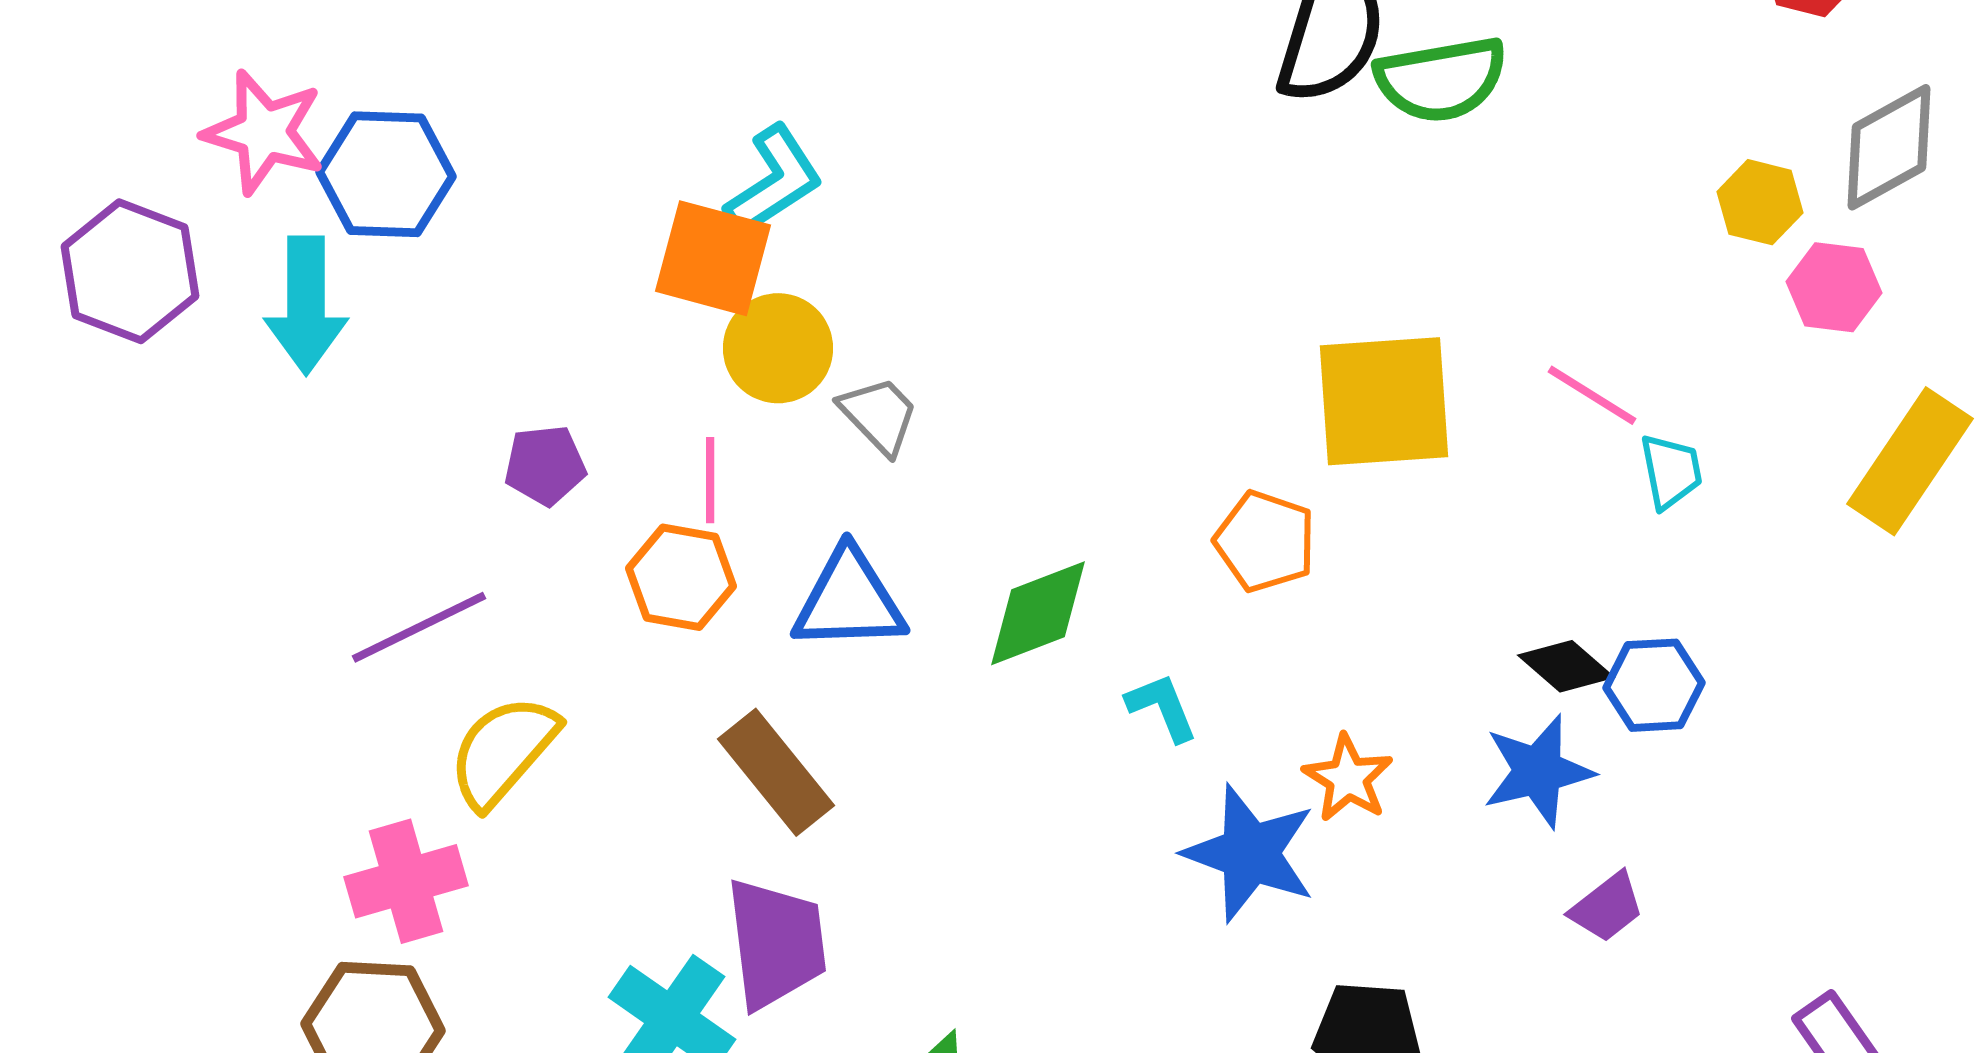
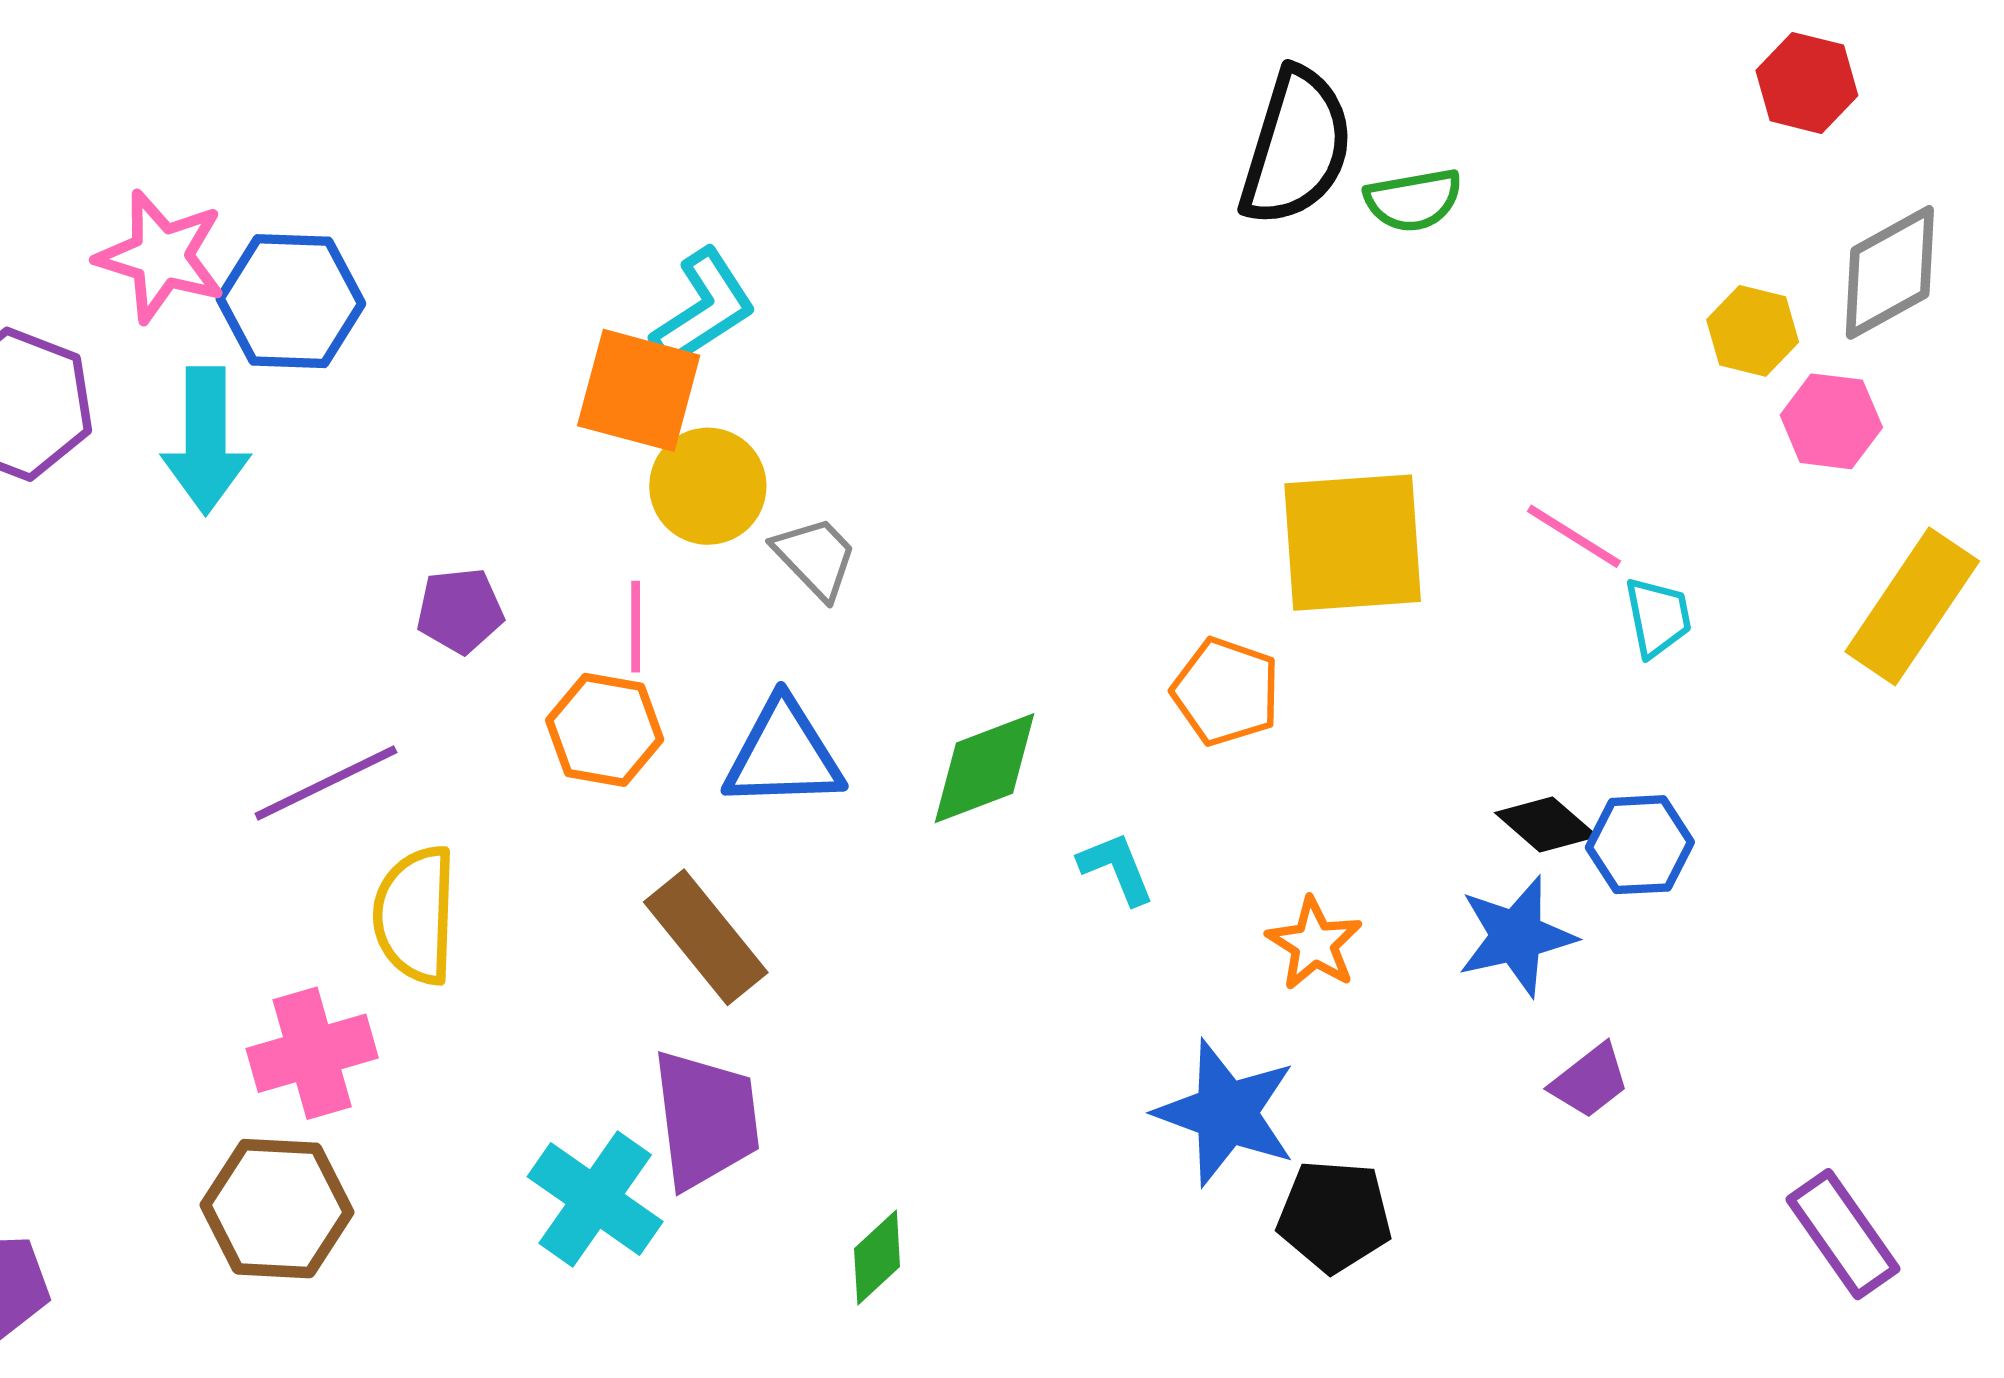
green semicircle: (1441, 79) -> (1413, 200), size x0.7
yellow semicircle: (503, 751) -> (415, 915), turned -39
blue star: (1250, 853) -> (1226, 1113), moved

